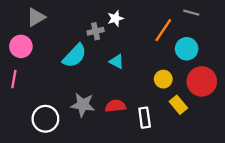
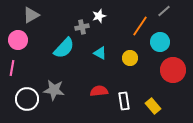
gray line: (191, 13) -> (164, 11), turned -56
yellow circle: (163, 79) -> (130, 58), moved
gray star: (83, 105) -> (54, 90), moved
yellow rectangle: (178, 105) -> (153, 106), moved
white circle: (45, 119) -> (27, 99), moved

